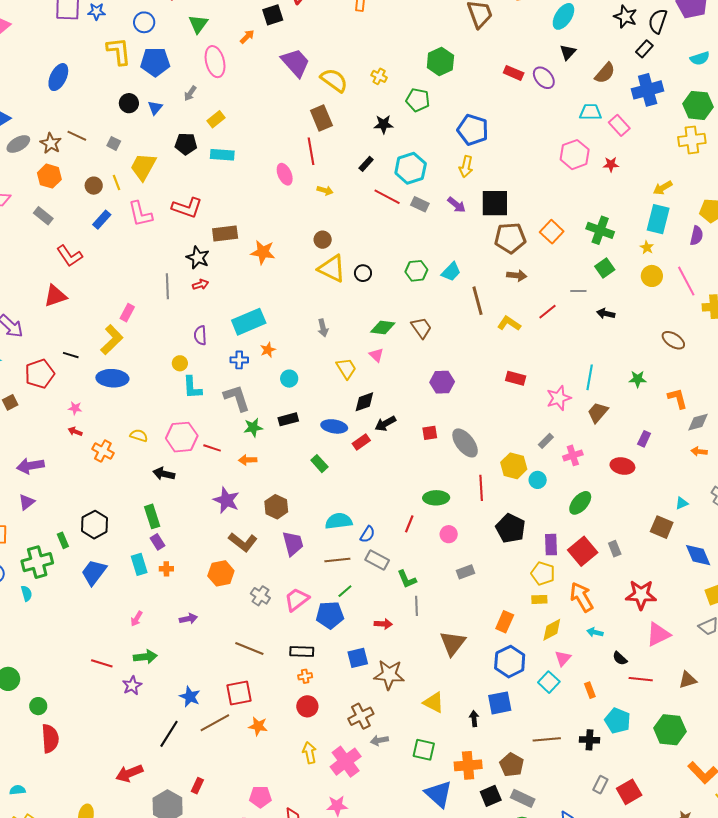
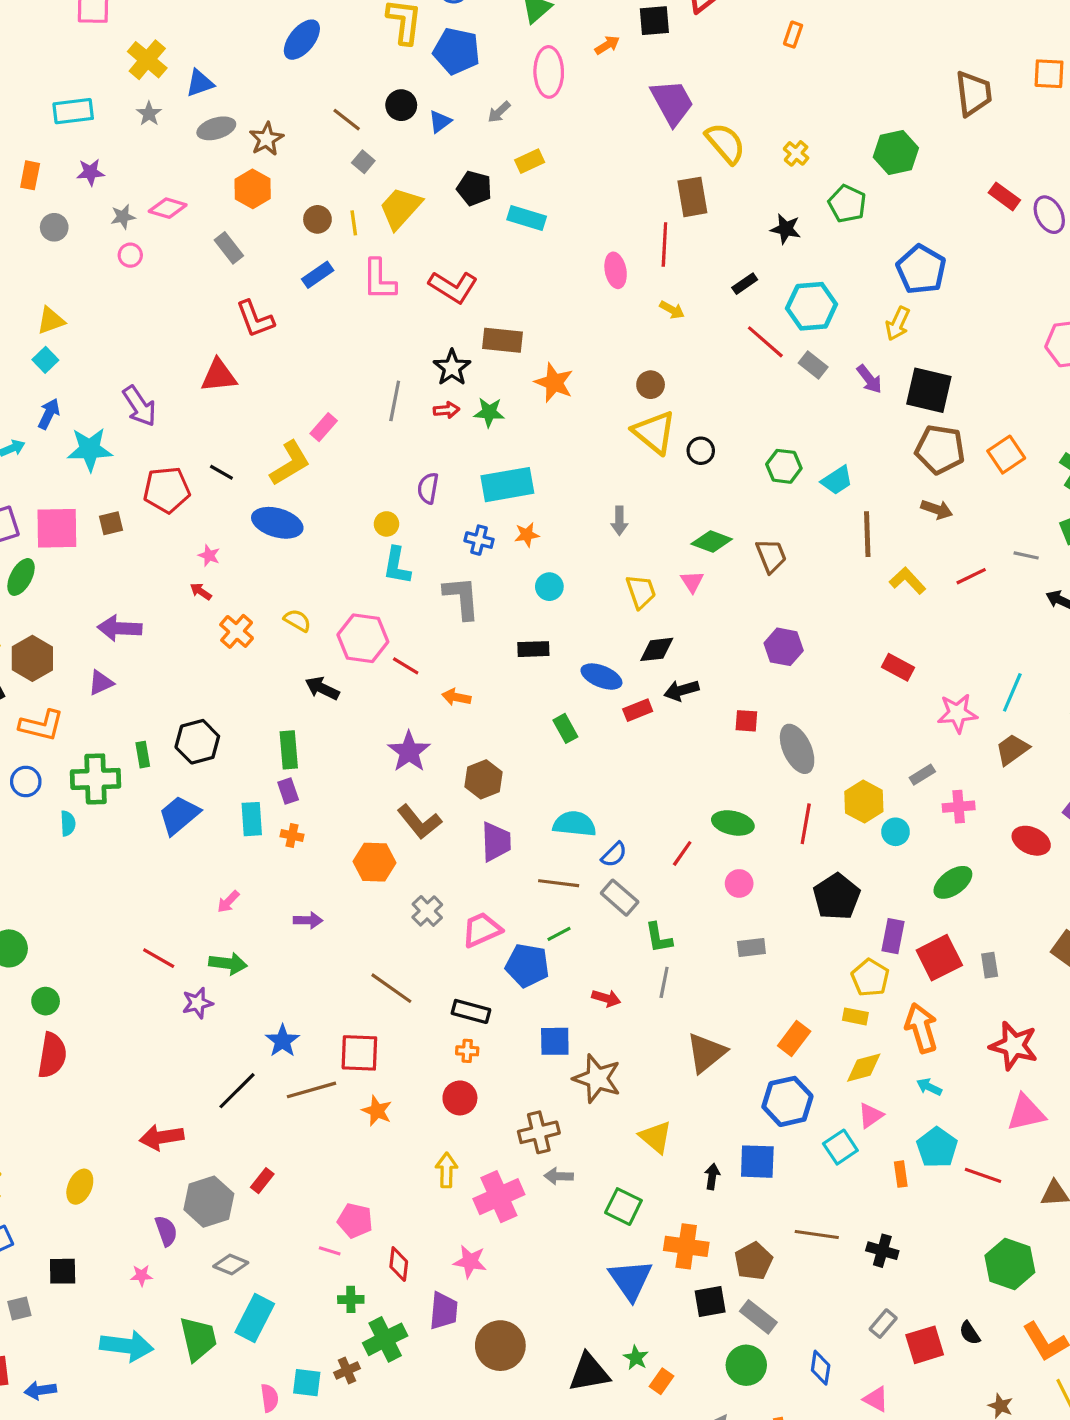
brown line: (77, 136) -> (347, 120), moved
green star: (253, 428) -> (489, 412), moved
black semicircle: (620, 658) -> (970, 1333), moved
cyan pentagon: (618, 721) -> (937, 1148), moved

